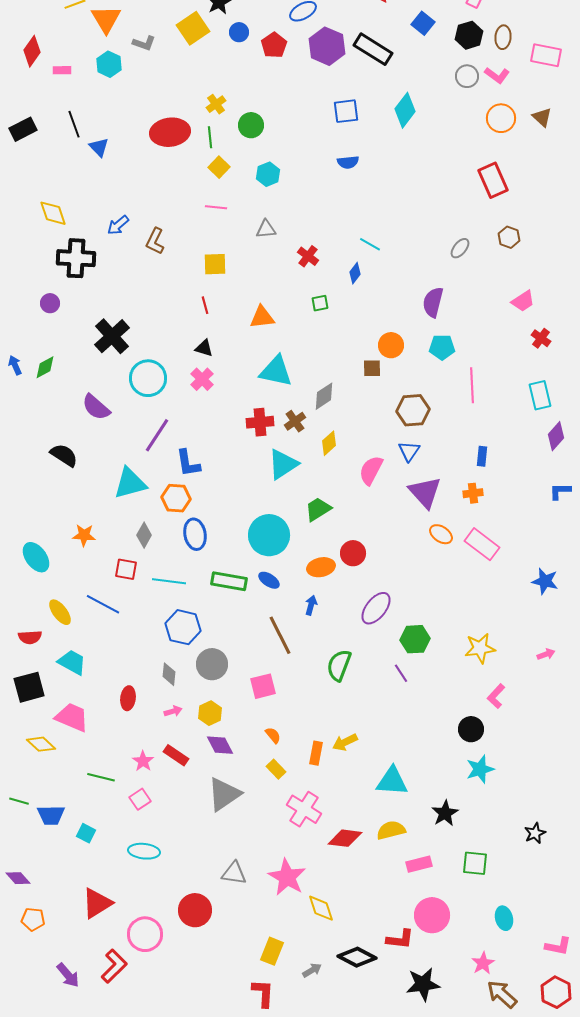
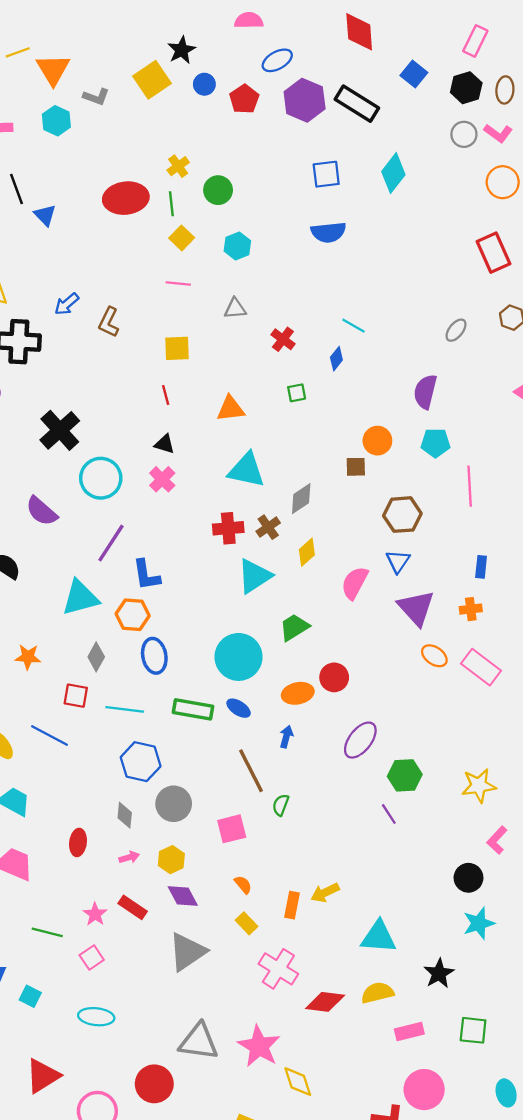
blue semicircle: (348, 162) -> (328, 232), size x1.4
green semicircle: (339, 665) -> (281, 805), moved, size x0.6
gray triangle: (234, 873) -> (199, 1042), size x1.4

